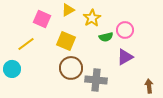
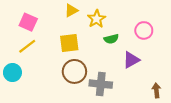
pink square: (42, 19) -> (28, 22), moved
pink circle: (125, 30) -> (144, 30), moved
yellow square: (66, 41) -> (69, 43), turned -30

